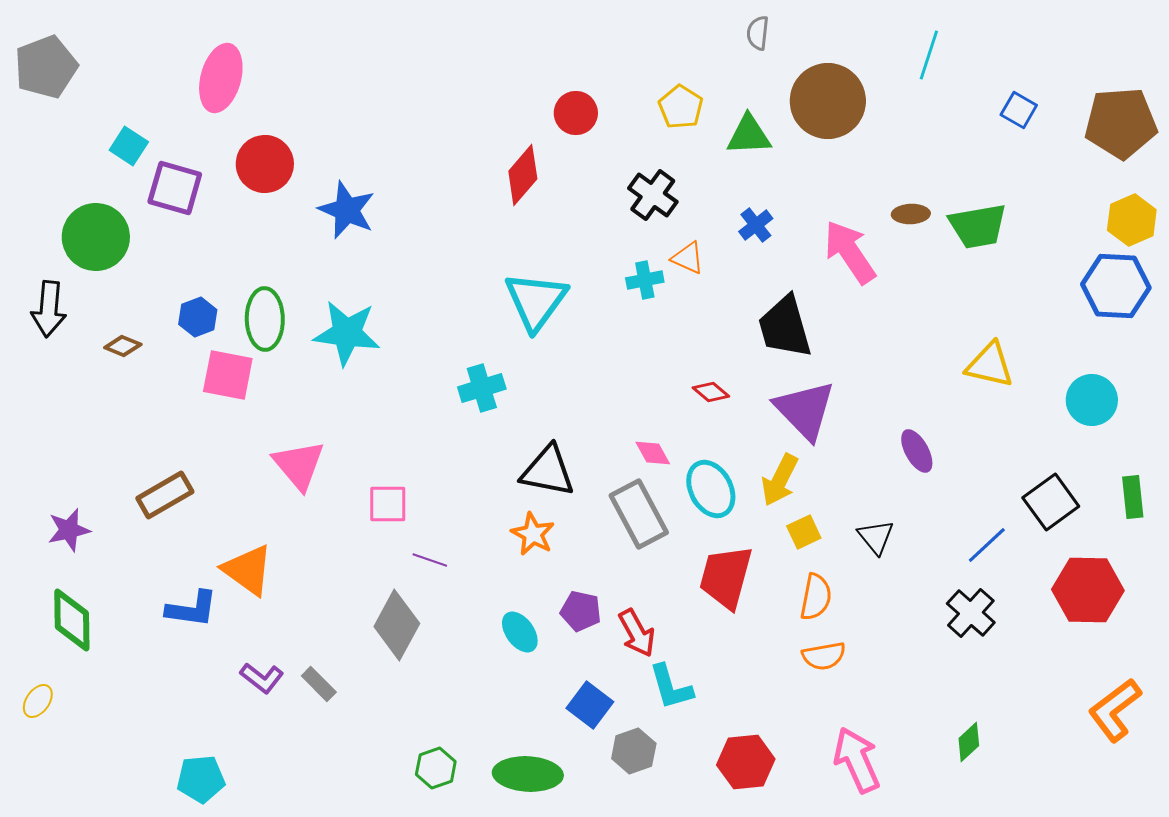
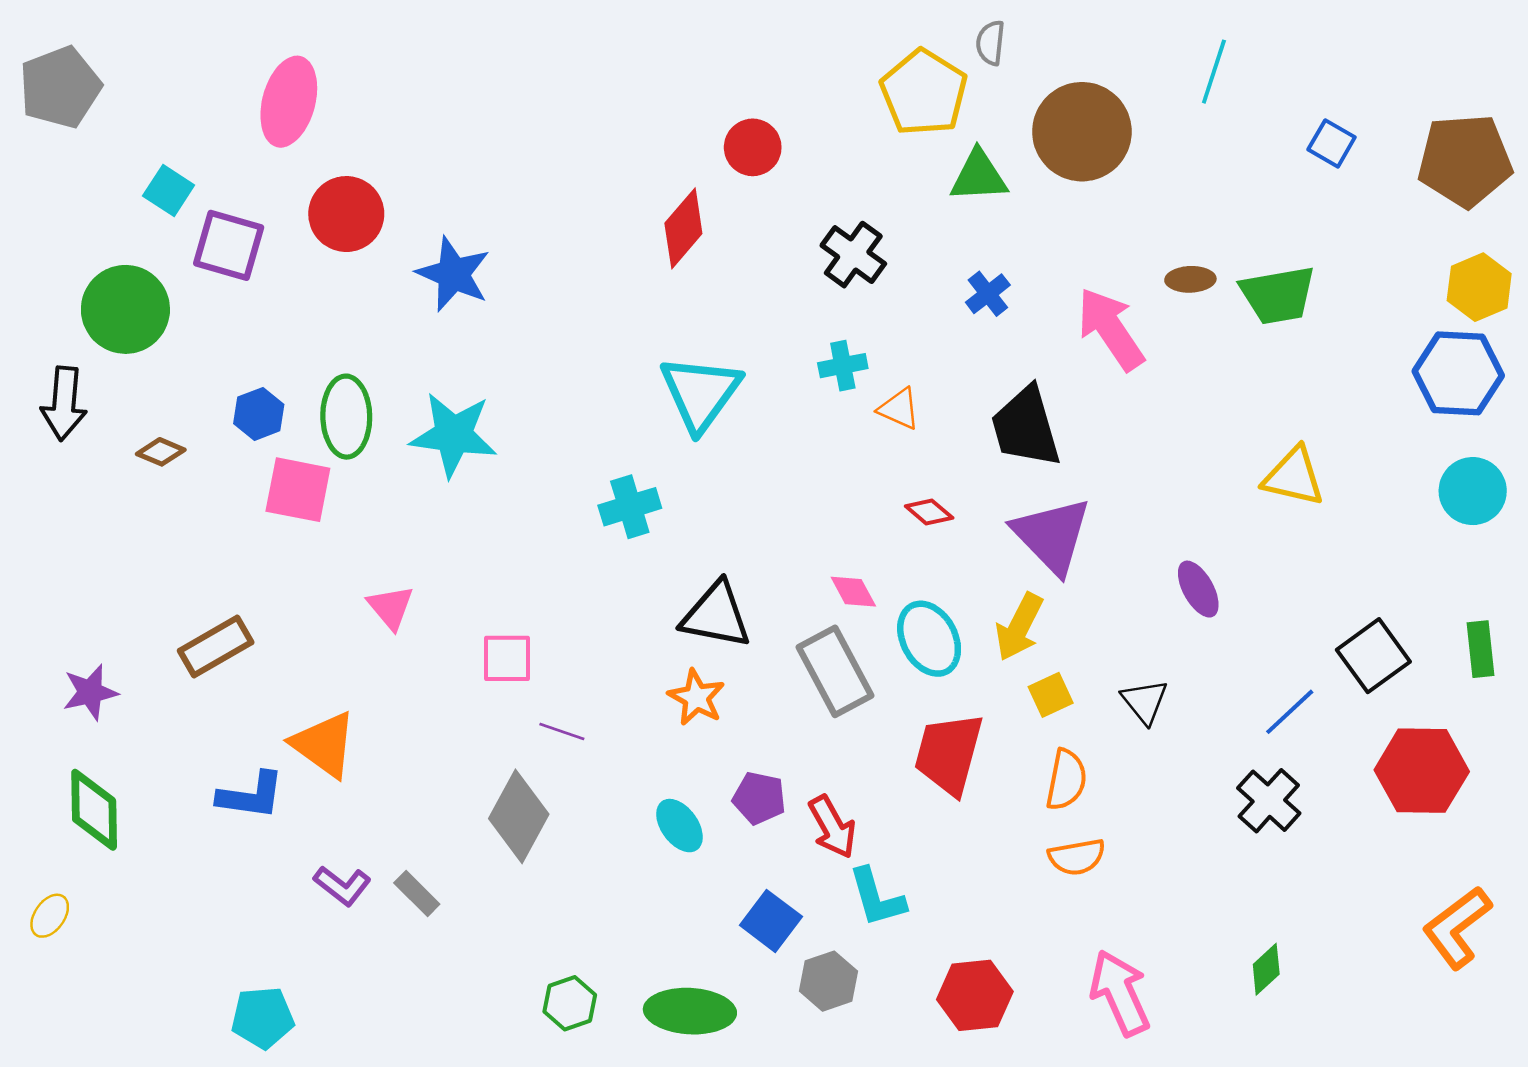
yellow pentagon: (681, 107) -> (924, 92), moved, size x1.5
orange triangle: (688, 258) -> (899, 409), moved
cyan circle: (1092, 400) -> (1473, 491), moved
pink triangle: (299, 465) -> (391, 607), size x0.7

